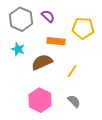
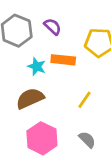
cyan star: (18, 49) -> (37, 66), moved
brown semicircle: (42, 62) -> (30, 98), moved

